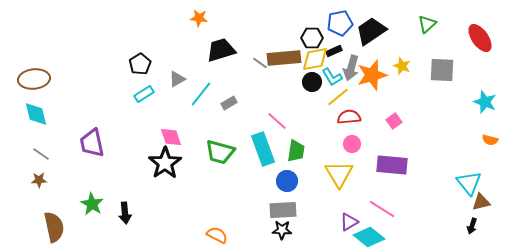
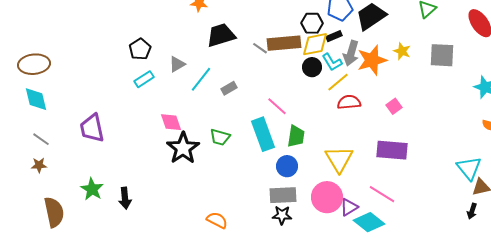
pink circle: (352, 144) -> (327, 197), moved, size x1.8
green trapezoid: (220, 152) -> (220, 137), size x0.7
black star: (165, 163) -> (183, 148), moved

